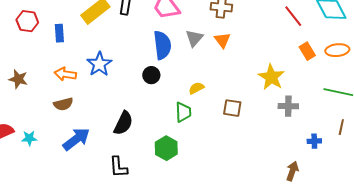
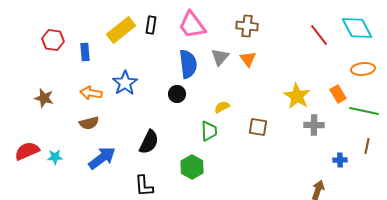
orange rectangle: (307, 51) -> (338, 94), moved

